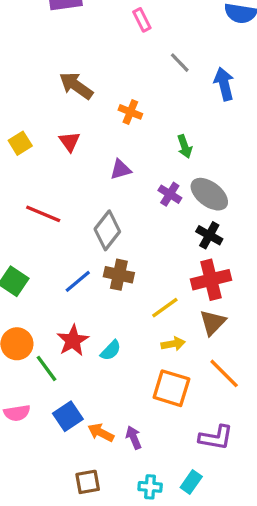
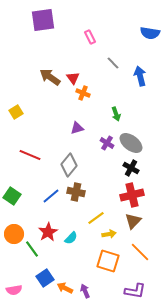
red triangle: (70, 142) -> (73, 78), moved
yellow line: (165, 308) -> (96, 218), moved
pink semicircle: (17, 413) -> (14, 290), moved

